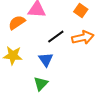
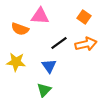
orange semicircle: (17, 23) -> (20, 29), turned -126

